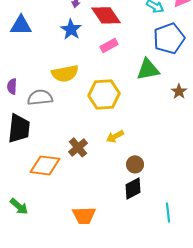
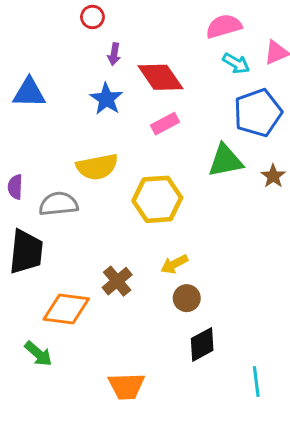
brown star: (179, 91) -> (273, 176), moved
brown circle: (135, 164) -> (187, 298), moved
green arrow: (19, 206) -> (38, 354), moved

